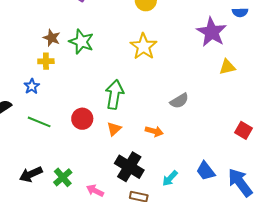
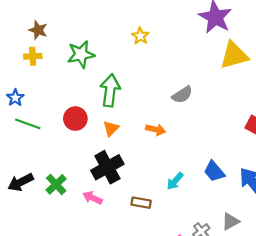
green star: (81, 42) -> (81, 54), moved, turned -30
yellow star: (143, 46) -> (140, 36), size x0.6
yellow triangle: (227, 67) -> (234, 55), size x1.6
blue star: (32, 86) -> (15, 98), moved
black cross: (129, 167) -> (107, 167), moved, turned 32

